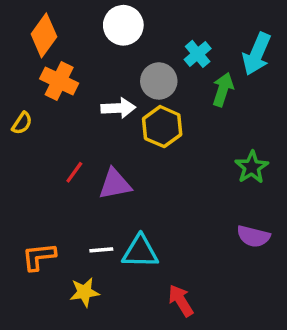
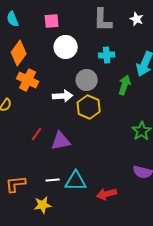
cyan cross: (198, 54) -> (107, 55), moved, turned 35
red arrow: (181, 301) -> (107, 194), moved, turned -72

